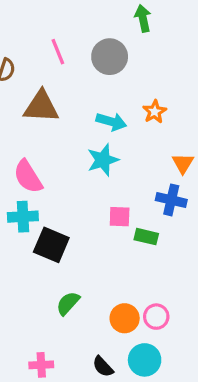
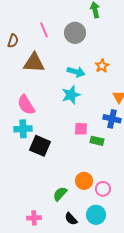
green semicircle: (68, 303) -> (60, 194), moved
orange circle: (125, 318) -> (84, 181), moved

